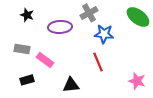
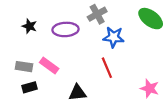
black star: (27, 15) -> (29, 26), moved
gray rectangle: (22, 49) -> (24, 67), moved

